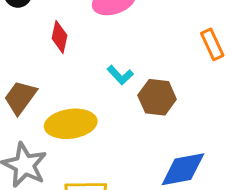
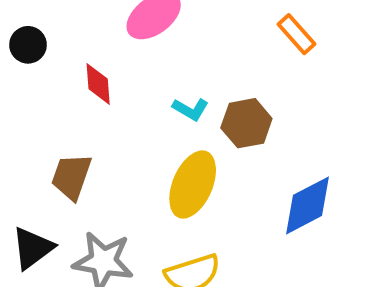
yellow ellipse: (71, 124) -> (193, 185), moved, turned -42

